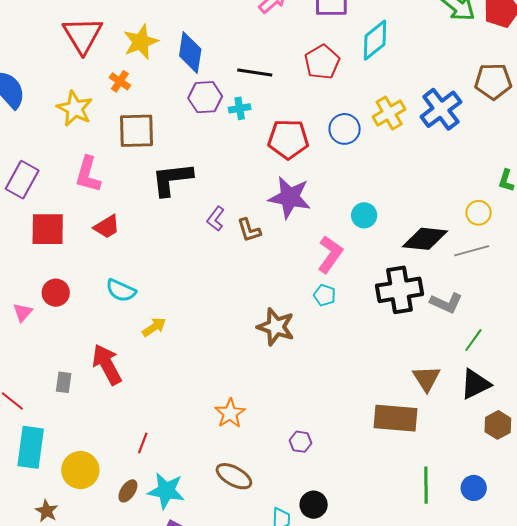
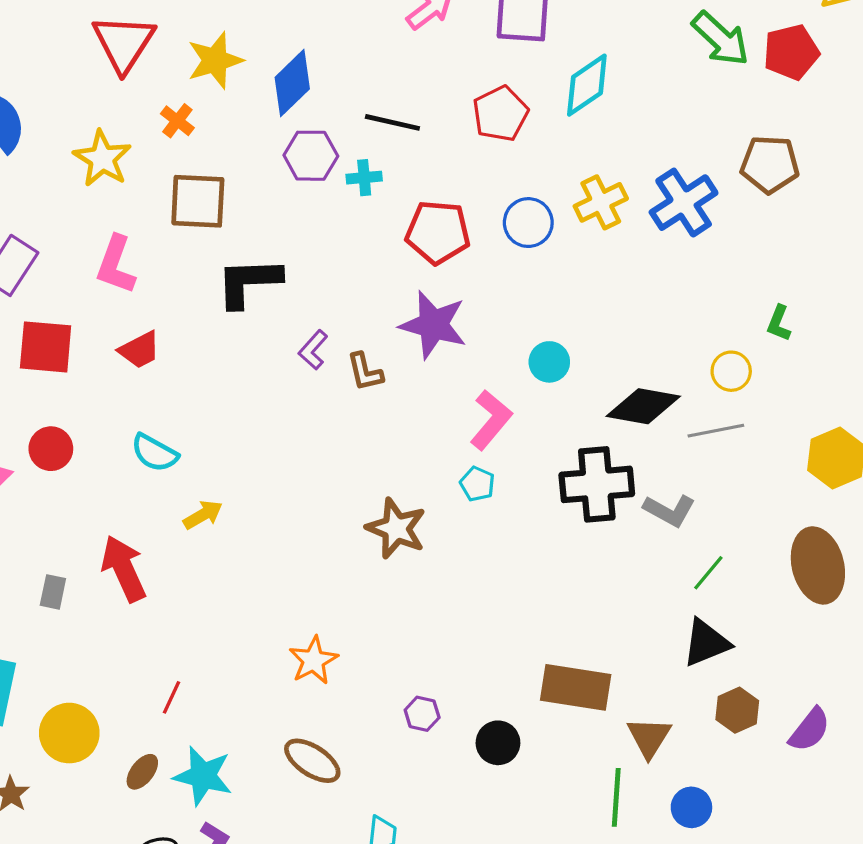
blue diamond: (190, 52) -> (292, 83), turned 33
brown triangle: (426, 378) -> (649, 737), moved
black circle: (314, 505) -> (498, 743), moved

